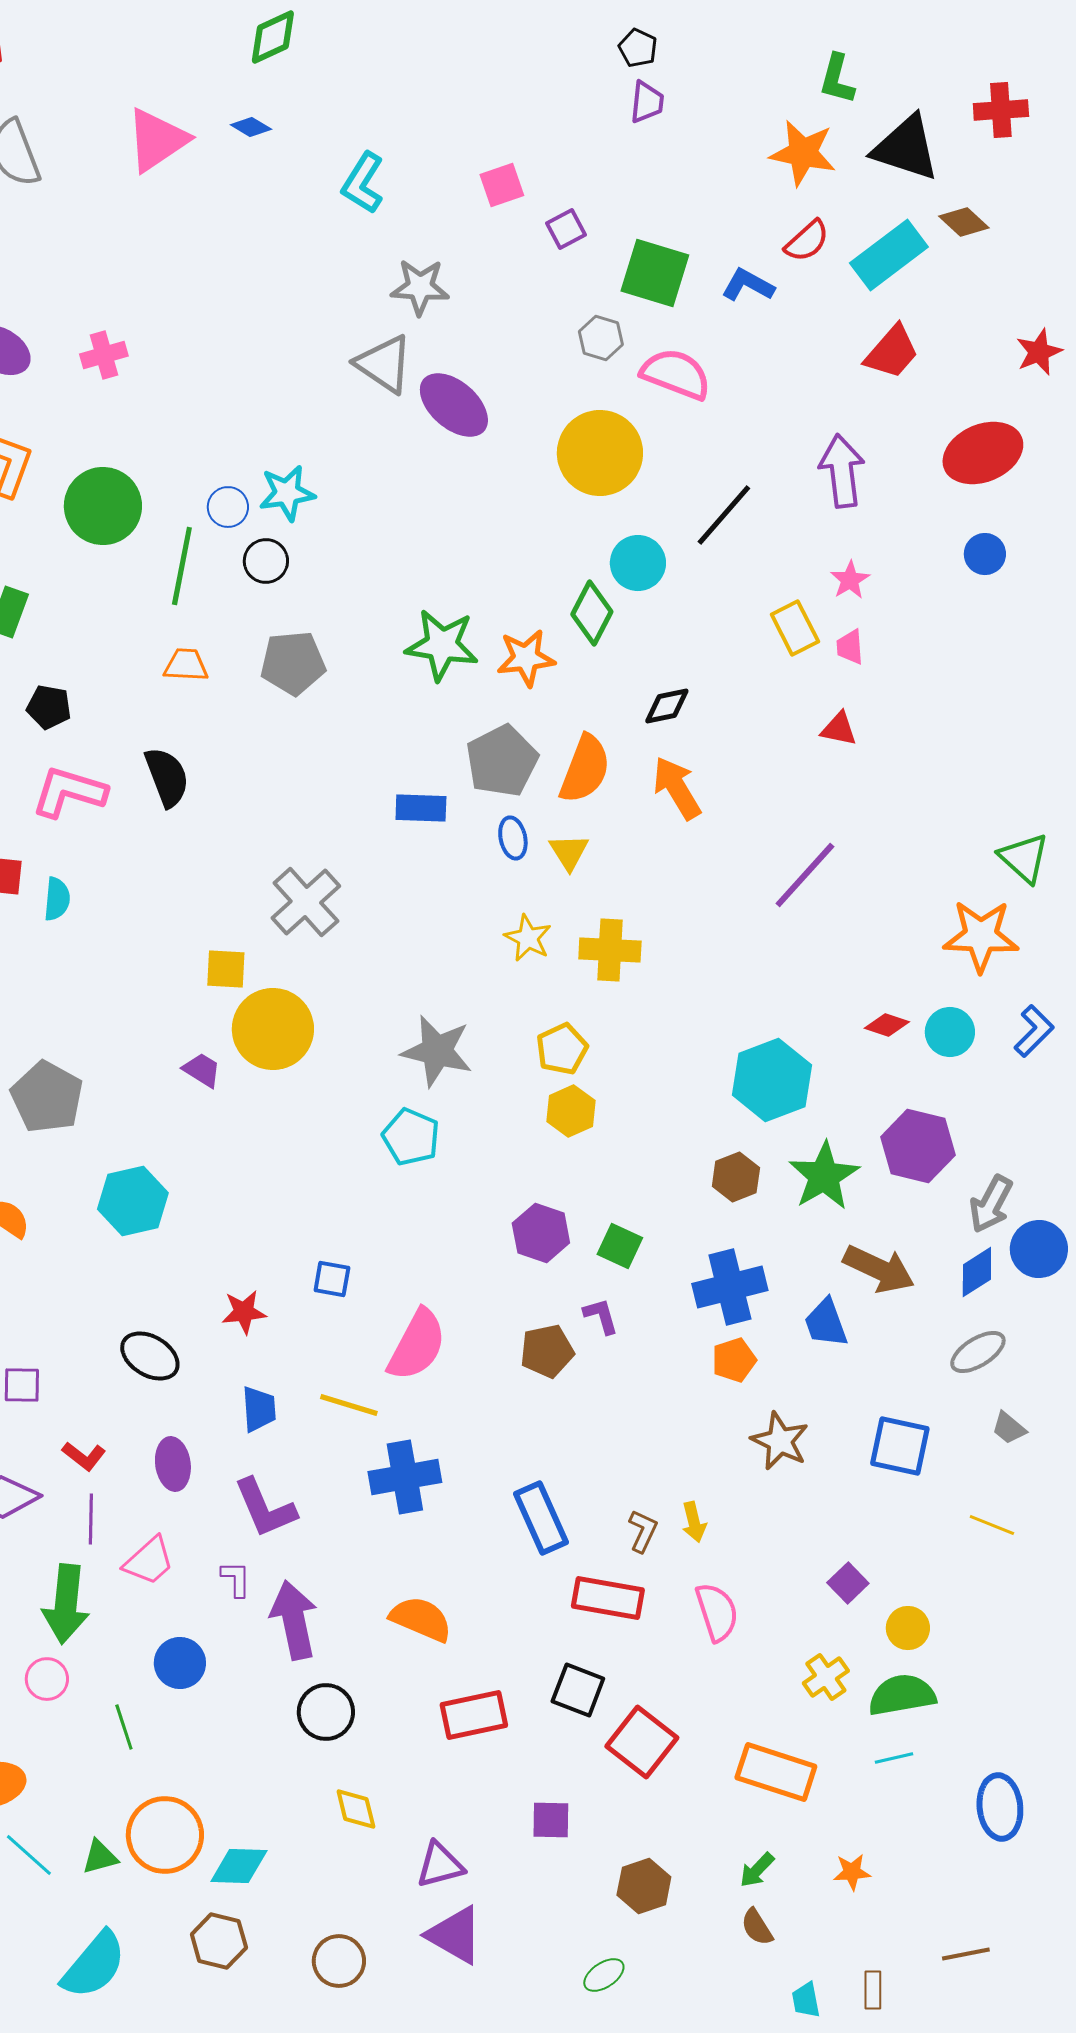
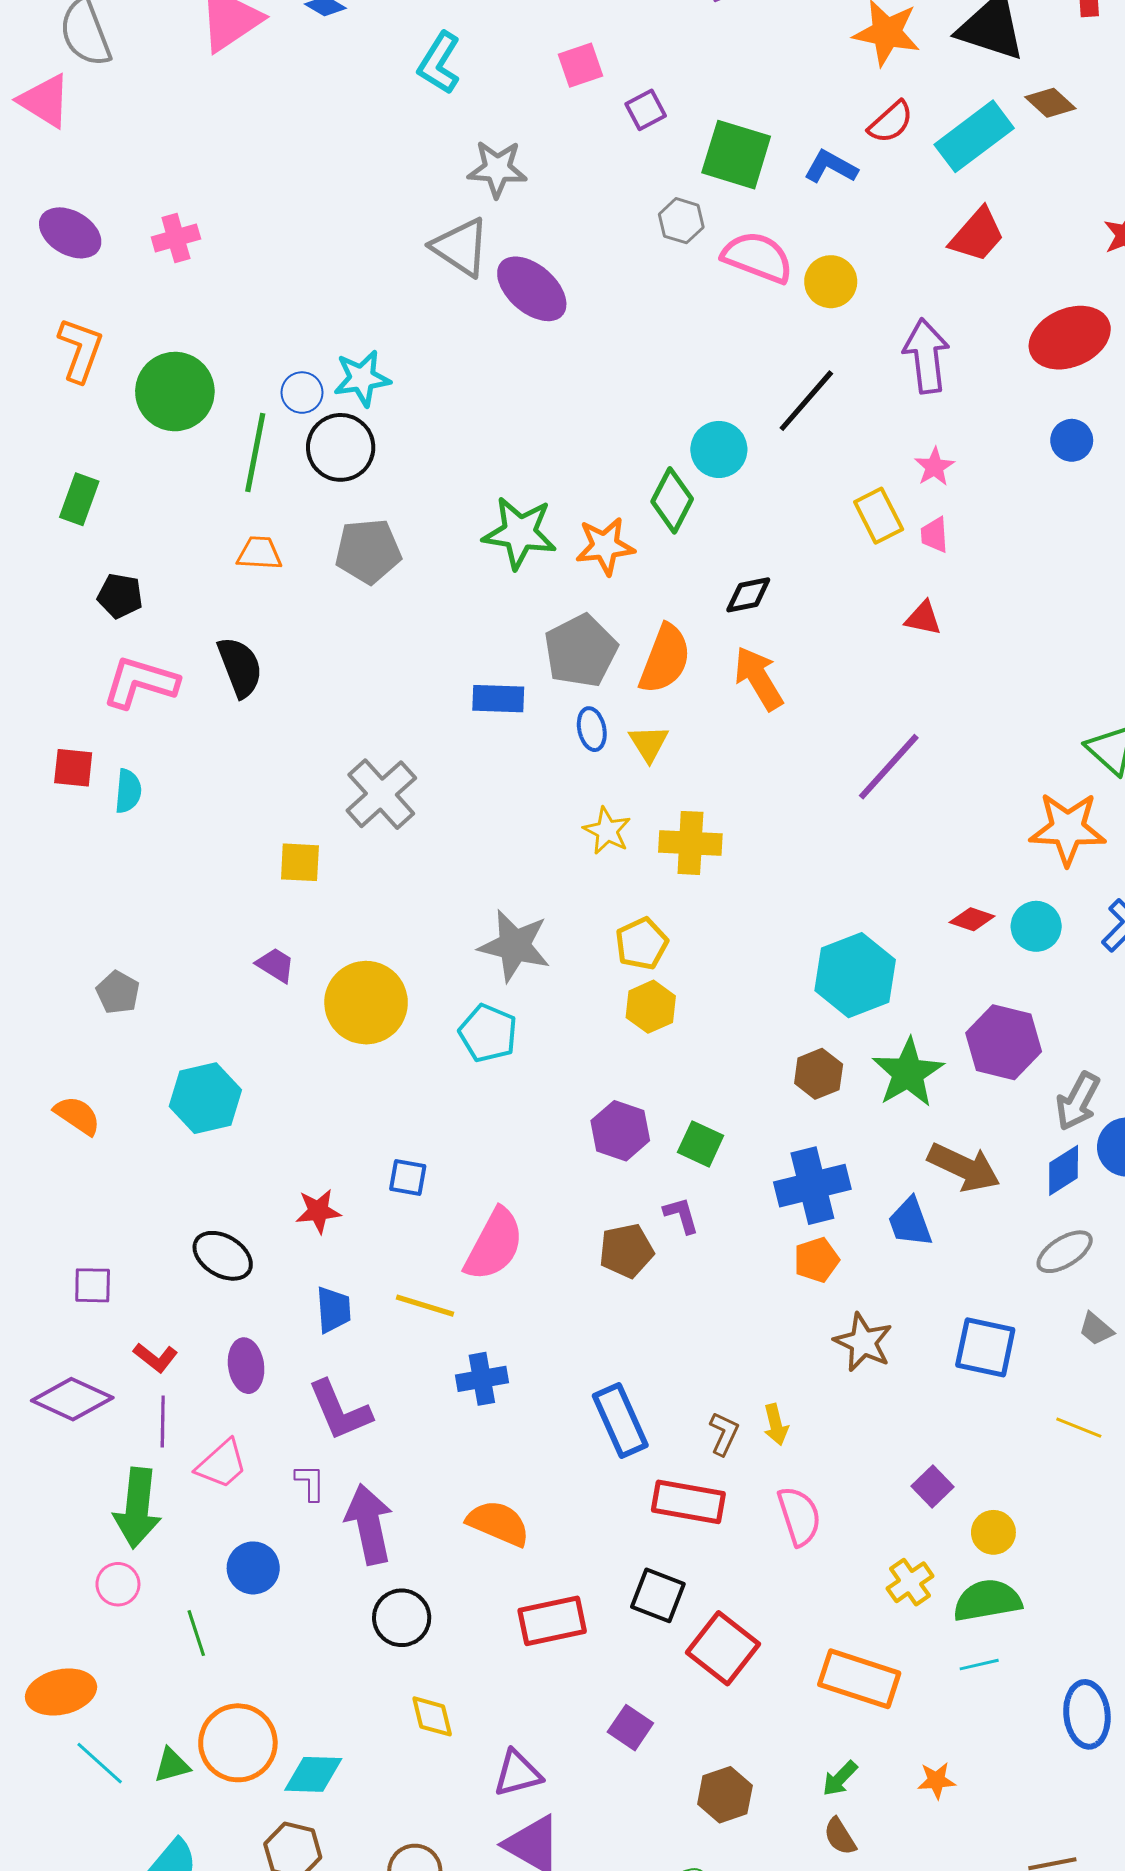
yellow circle: (600, 453) -> (831, 282), moved, size x0.6
black circle: (266, 561) -> (341, 447), size x1.5
yellow circle: (273, 1029) -> (366, 1003), moved
gray pentagon: (47, 1097) -> (118, 992), size x0.6
blue cross: (405, 1477) -> (482, 1379), size x0.7
purple square: (551, 1820) -> (630, 1728), turned 33

